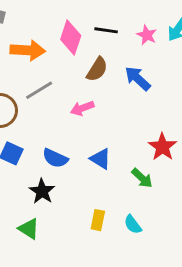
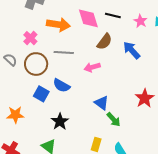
pink diamond: (71, 38) -> (88, 18), turned -40
gray line: (39, 90) -> (64, 52), turned 30
blue semicircle: (55, 158) -> (62, 85), moved
green arrow: (142, 178) -> (114, 119), moved

